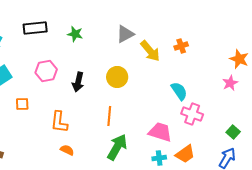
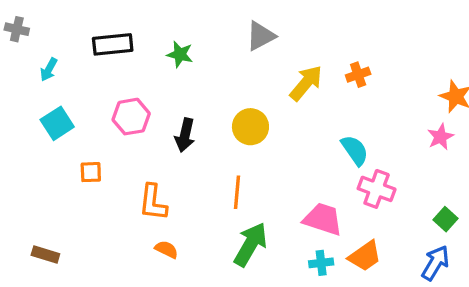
gray triangle: (125, 34) -> (261, 36), moved
yellow arrow: (150, 51) -> (306, 83), turned -100

